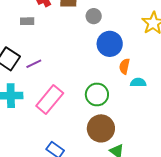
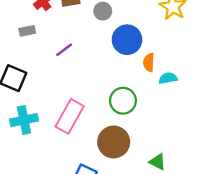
purple line: (34, 64) -> (64, 50), moved
brown circle: (101, 128) -> (114, 142), moved

